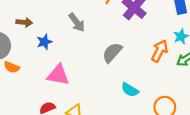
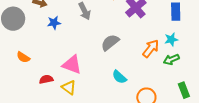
orange semicircle: (12, 67) -> (23, 57), moved
pink triangle: (58, 75) -> (72, 65), moved

